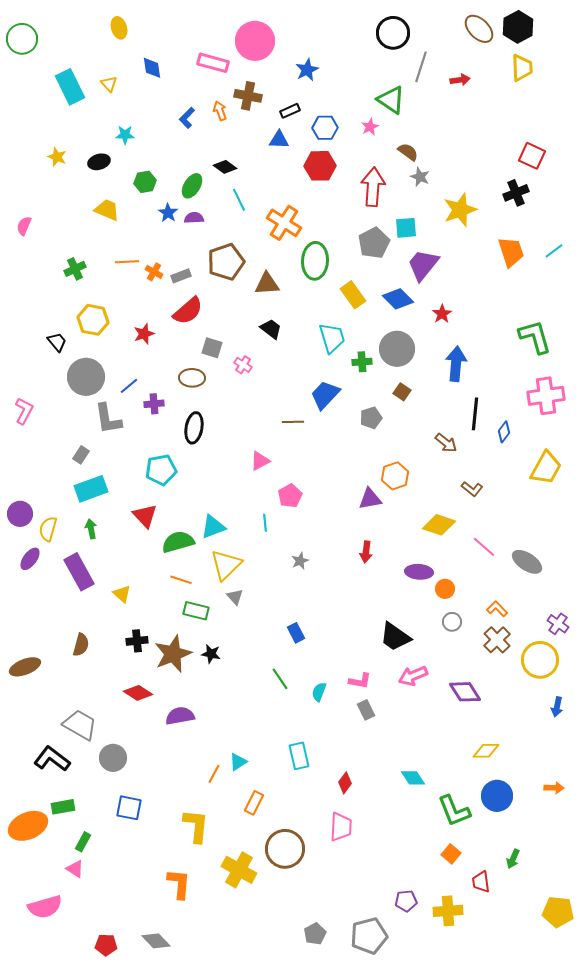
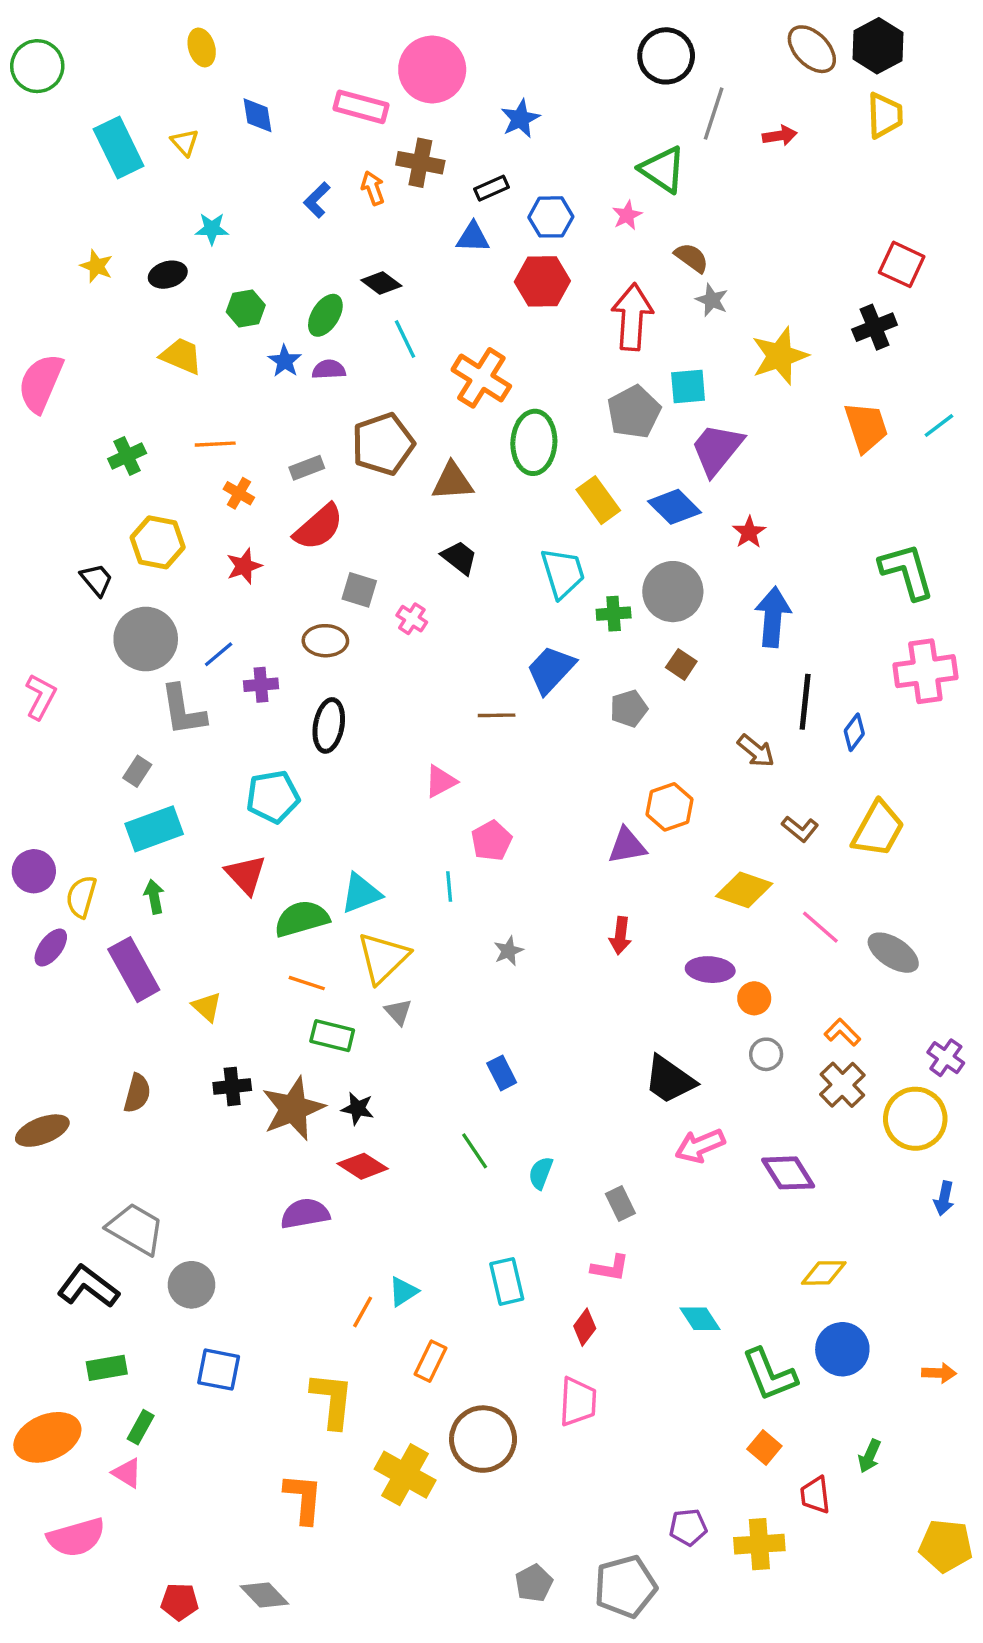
pink semicircle: (24, 226) -> (41, 383), size x1.8
orange cross: (154, 272) -> (239, 493), moved
yellow trapezoid: (546, 468) -> (878, 829), moved
pink L-shape: (360, 681) -> (610, 1268), moved
red diamond: (138, 693) -> (363, 1166), moved
orange arrow: (554, 788) -> (939, 1373), moved
orange ellipse: (28, 826) -> (47, 1437), moved

